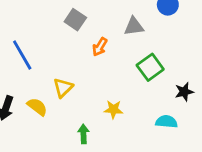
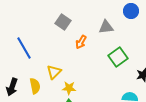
yellow semicircle: (37, 107) -> (35, 86), turned 42
yellow star: (113, 109) -> (69, 88), moved

